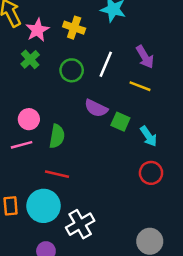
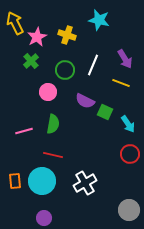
pink circle: (29, 119) -> (48, 92), moved
white cross: (80, 224) -> (85, 183), moved

